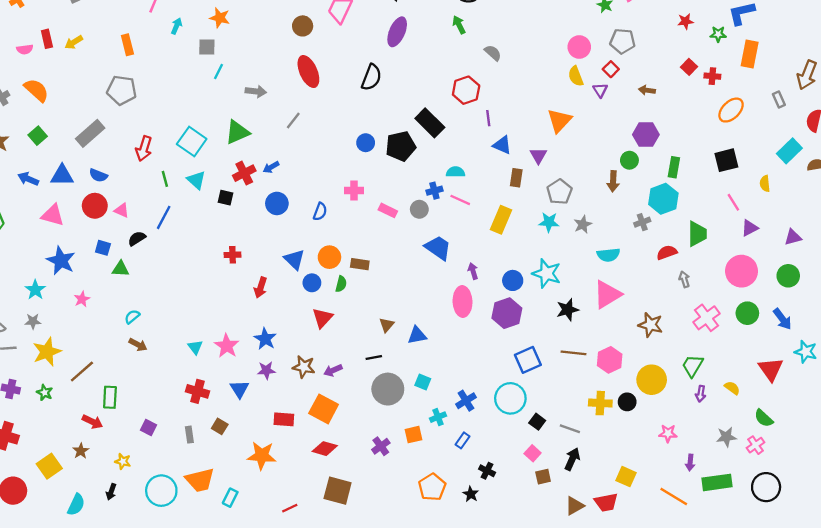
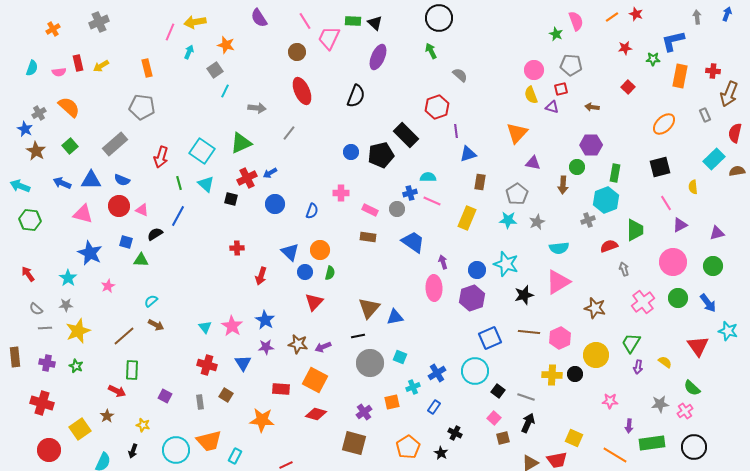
gray square: (207, 47) -> (215, 70), turned -35
red square: (611, 69) -> (561, 89), turned 32
red cross: (712, 76) -> (713, 71), moved
purple triangle: (600, 90) -> (552, 107), turned -40
blue triangle: (502, 145) -> (468, 154), turned -42
purple triangle: (538, 156) -> (533, 163), moved, turned -49
brown rectangle: (360, 264) -> (368, 237), moved
brown triangle: (387, 325) -> (369, 308), size x1.6
brown line: (82, 372) -> (124, 336), moved
brown square: (338, 491) -> (354, 443), moved

